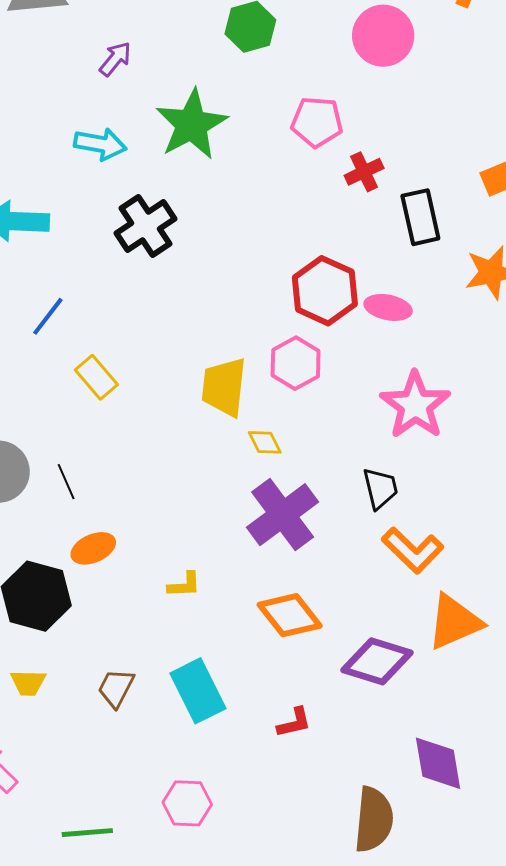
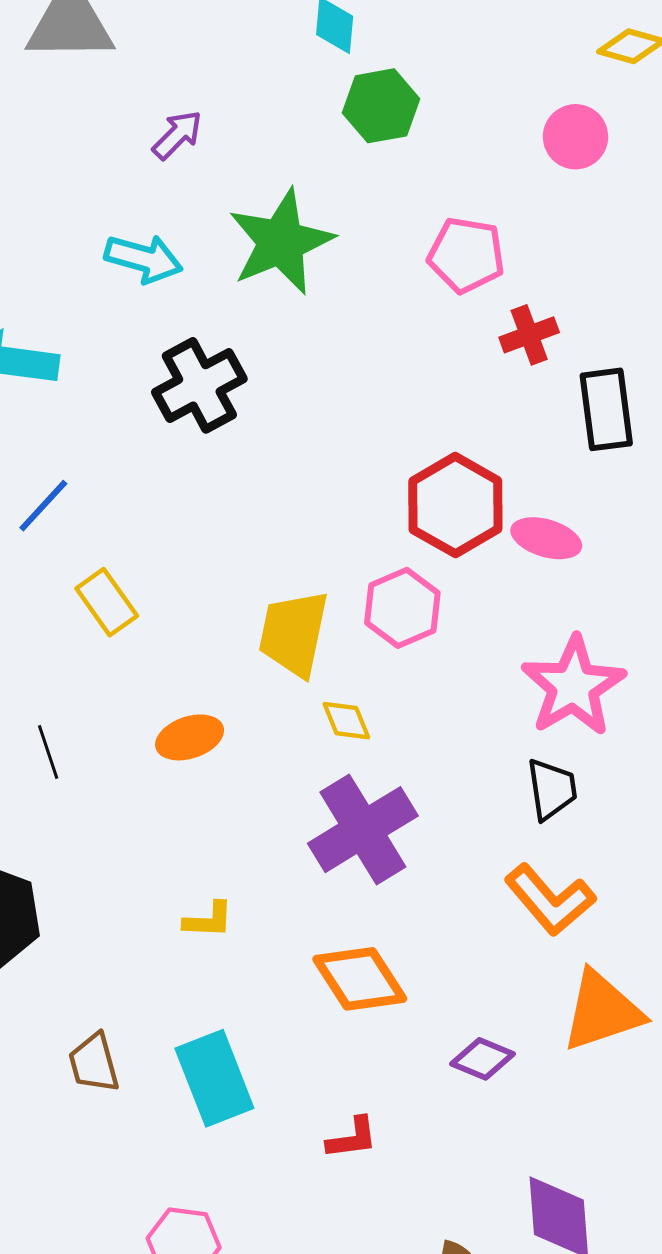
pink circle: (383, 36) -> (576, 137), size x0.7
black trapezoid: (380, 488) -> (552, 789), moved
orange ellipse: (93, 548) -> (190, 737), moved
purple diamond: (377, 661) -> (482, 1059), size x0.6
brown trapezoid: (116, 688) -> (94, 1063), turned -48

